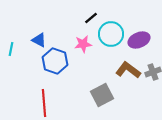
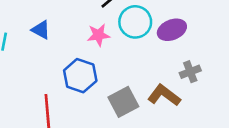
blue hexagon: (55, 61) -> (80, 76), moved
brown L-shape: (128, 70) -> (164, 95), moved

